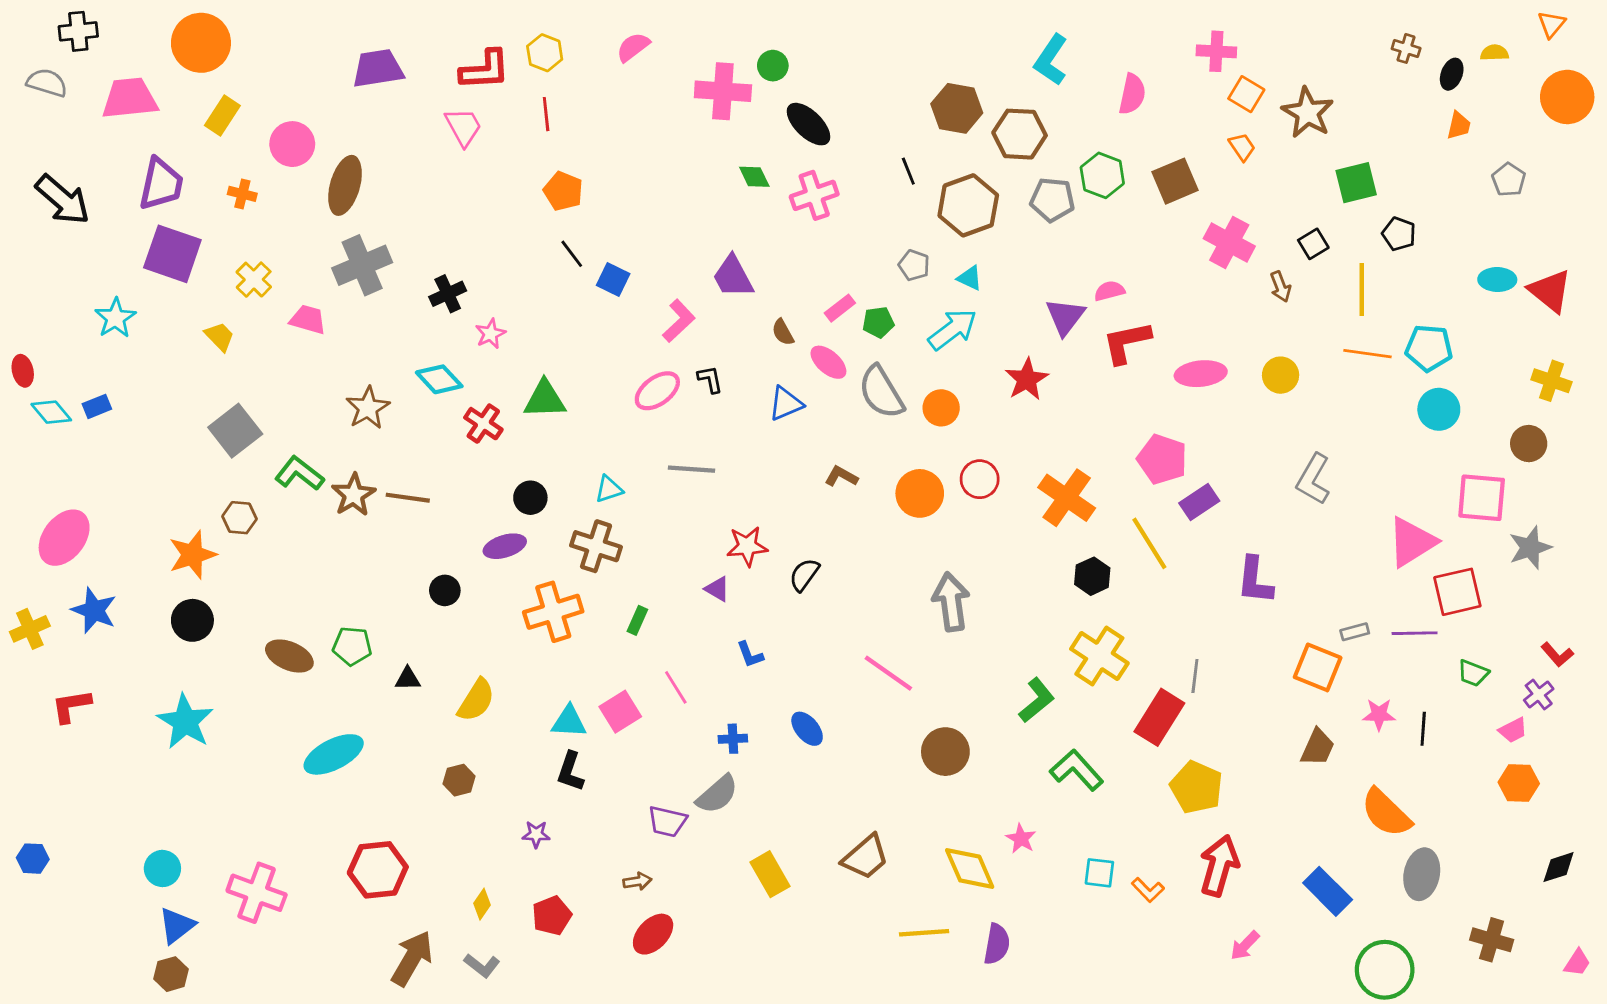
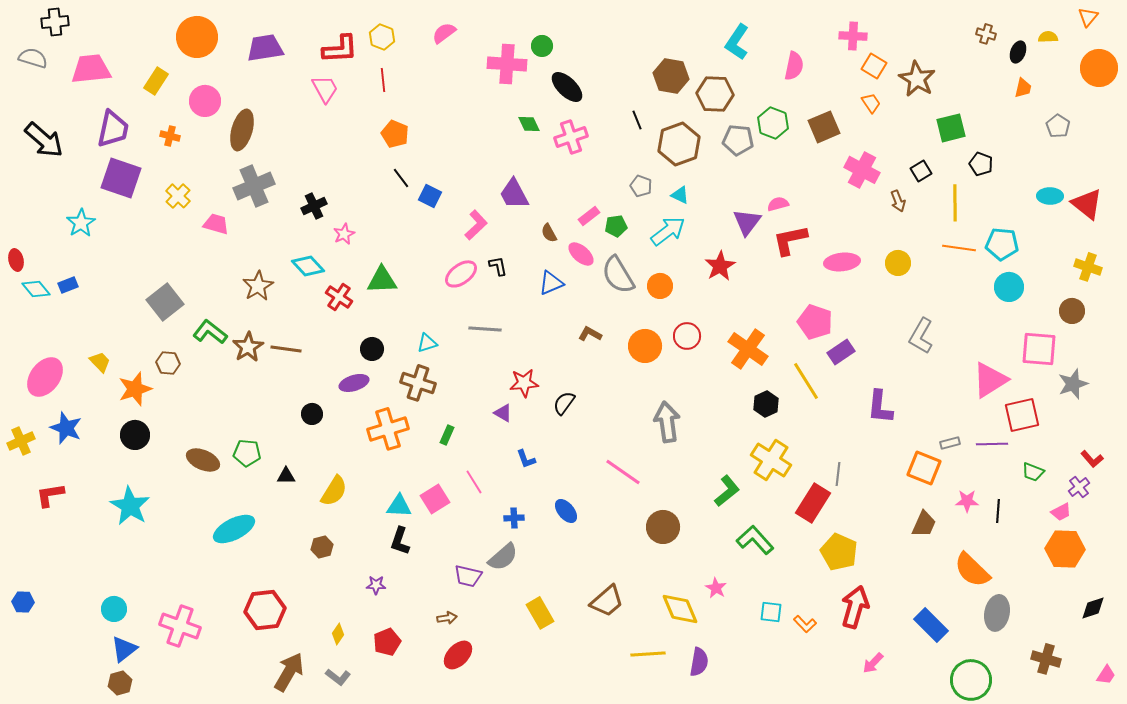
orange circle: (201, 43) -> (197, 37), moved
yellow trapezoid: (220, 337) -> (100, 362), moved
orange hexagon: (1519, 783) -> (1065, 549), size x1.4

